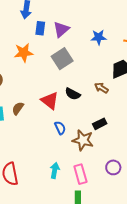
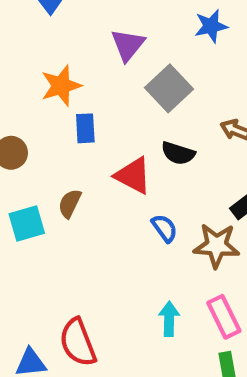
blue rectangle: (40, 28) -> (85, 128), moved
purple triangle: (61, 29) -> (128, 45), moved
gray square: (62, 59) -> (169, 88), moved

